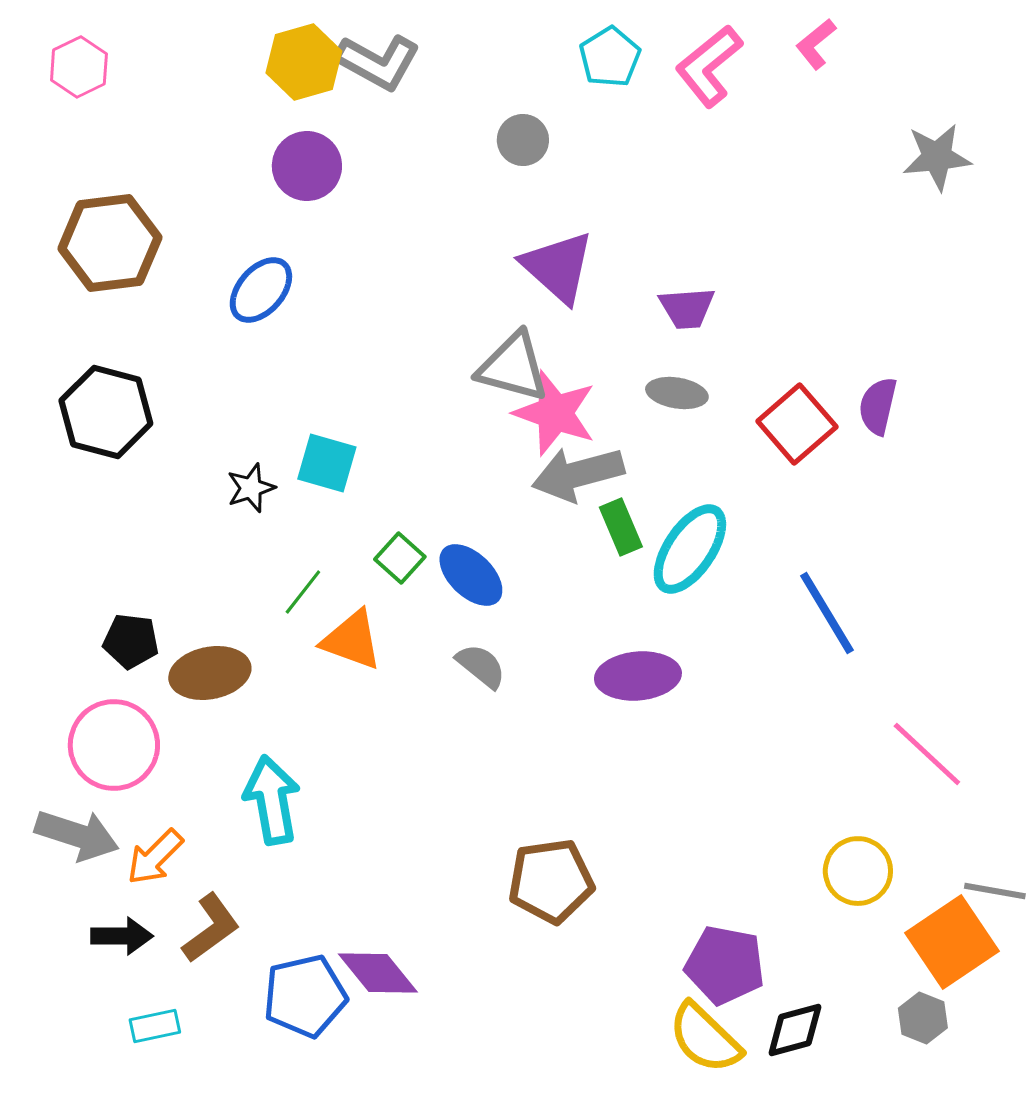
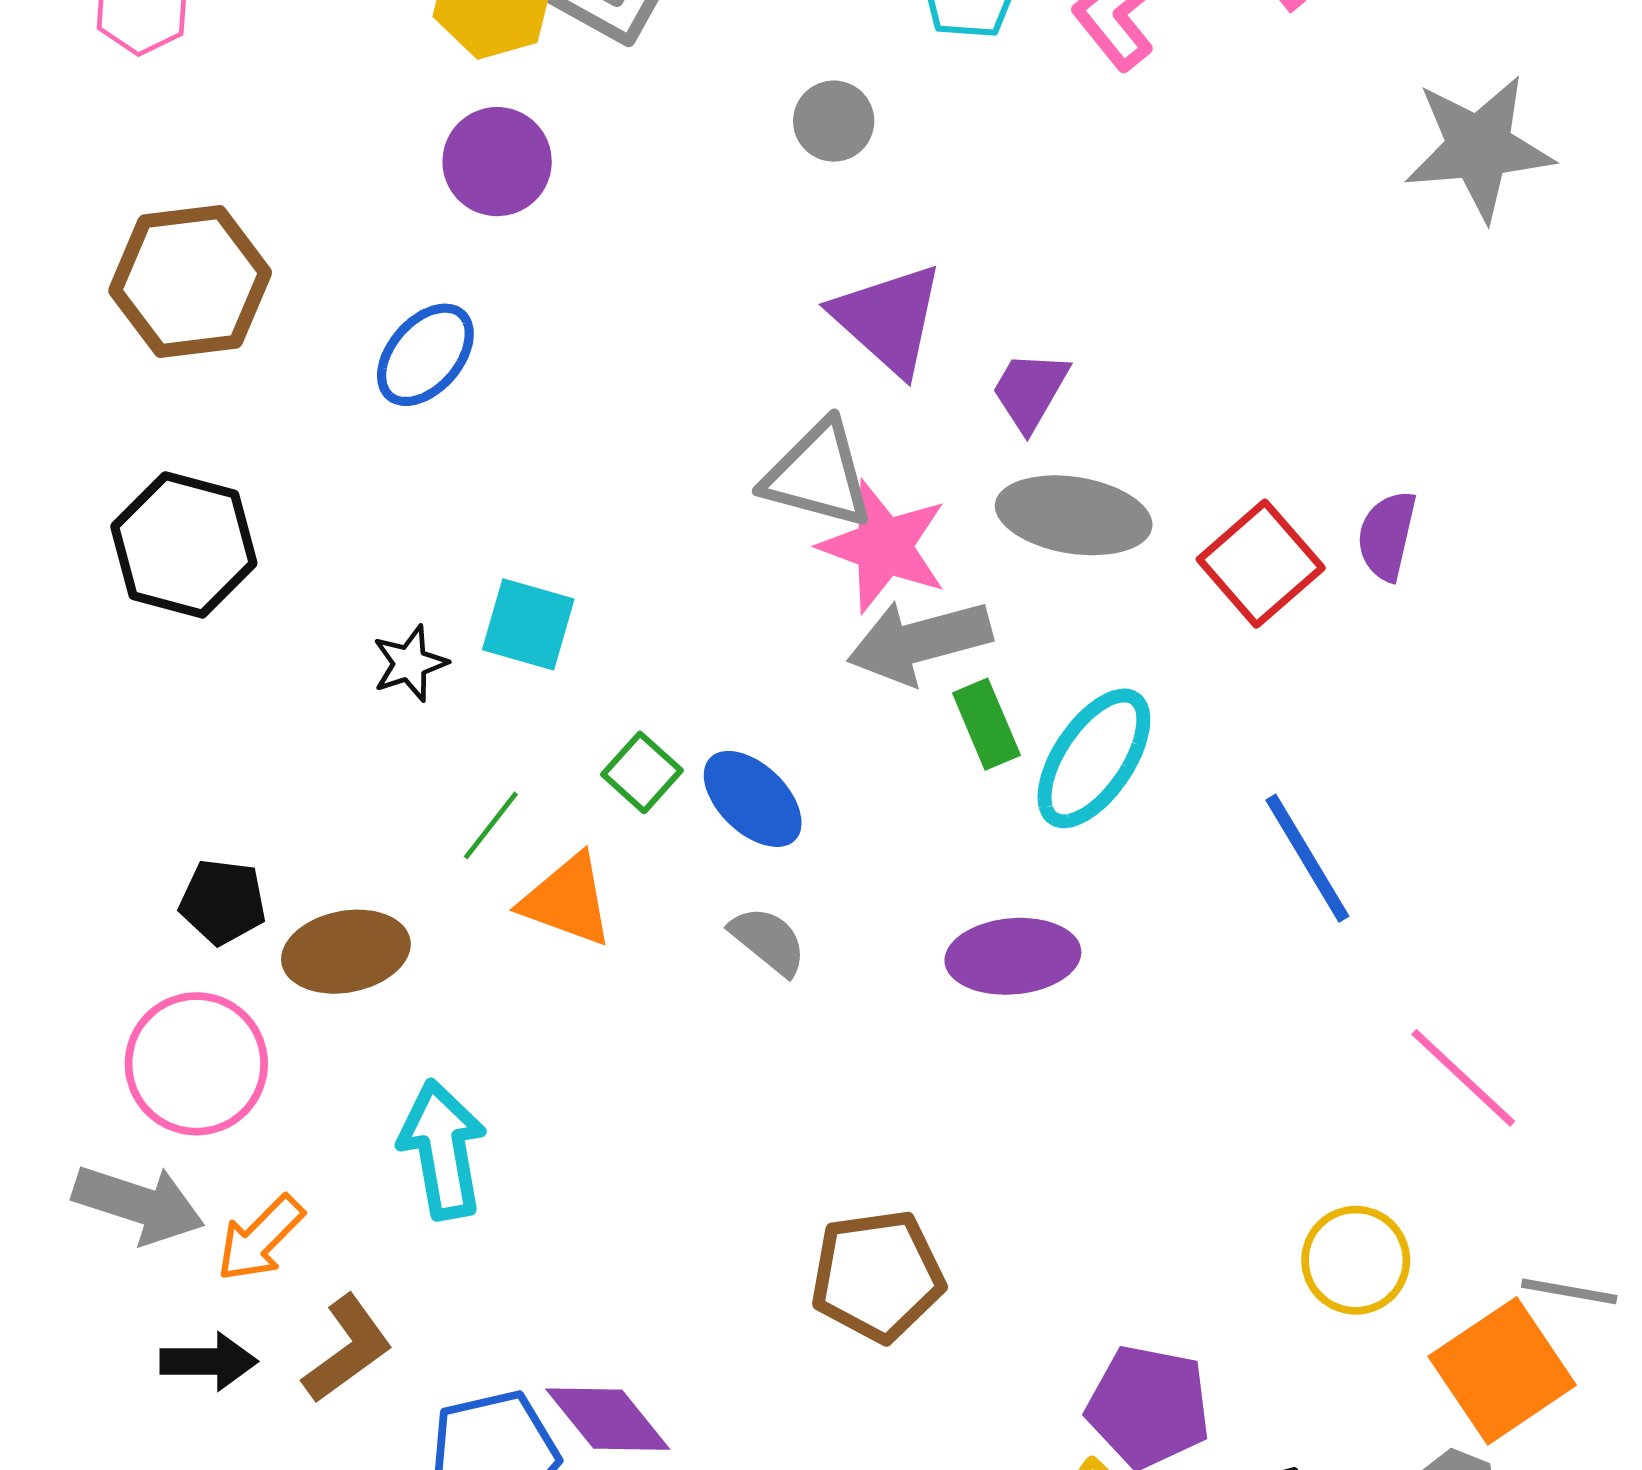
gray star: (937, 157) -> (1479, 148), size x1.4
purple trapezoid: (687, 308) -> (1030, 391), moved, turned 124
gray ellipse: (677, 393) -> (1074, 515), size x1.6

